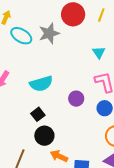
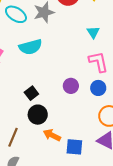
cyan semicircle: (41, 84) -> (30, 47), moved
purple circle: (76, 99) -> (71, 86), moved

